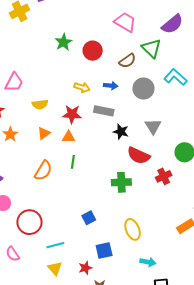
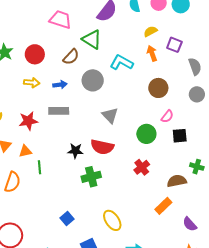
yellow arrow: (82, 87) -> (32, 83), moved
black star: (121, 132) -> (75, 151), moved
orange triangle: (69, 137) -> (25, 151), moved
red cross: (164, 176) -> (142, 167), moved

